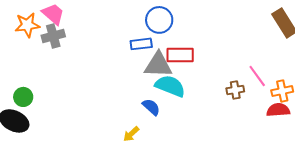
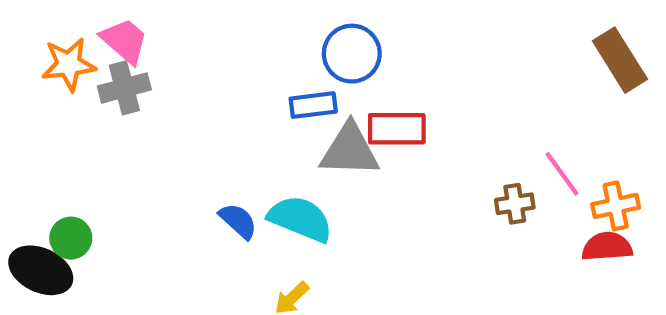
cyan semicircle: (170, 86) -> (300, 219), moved
green circle: (23, 97) -> (71, 238), moved
blue semicircle: (151, 107) -> (238, 221), moved

